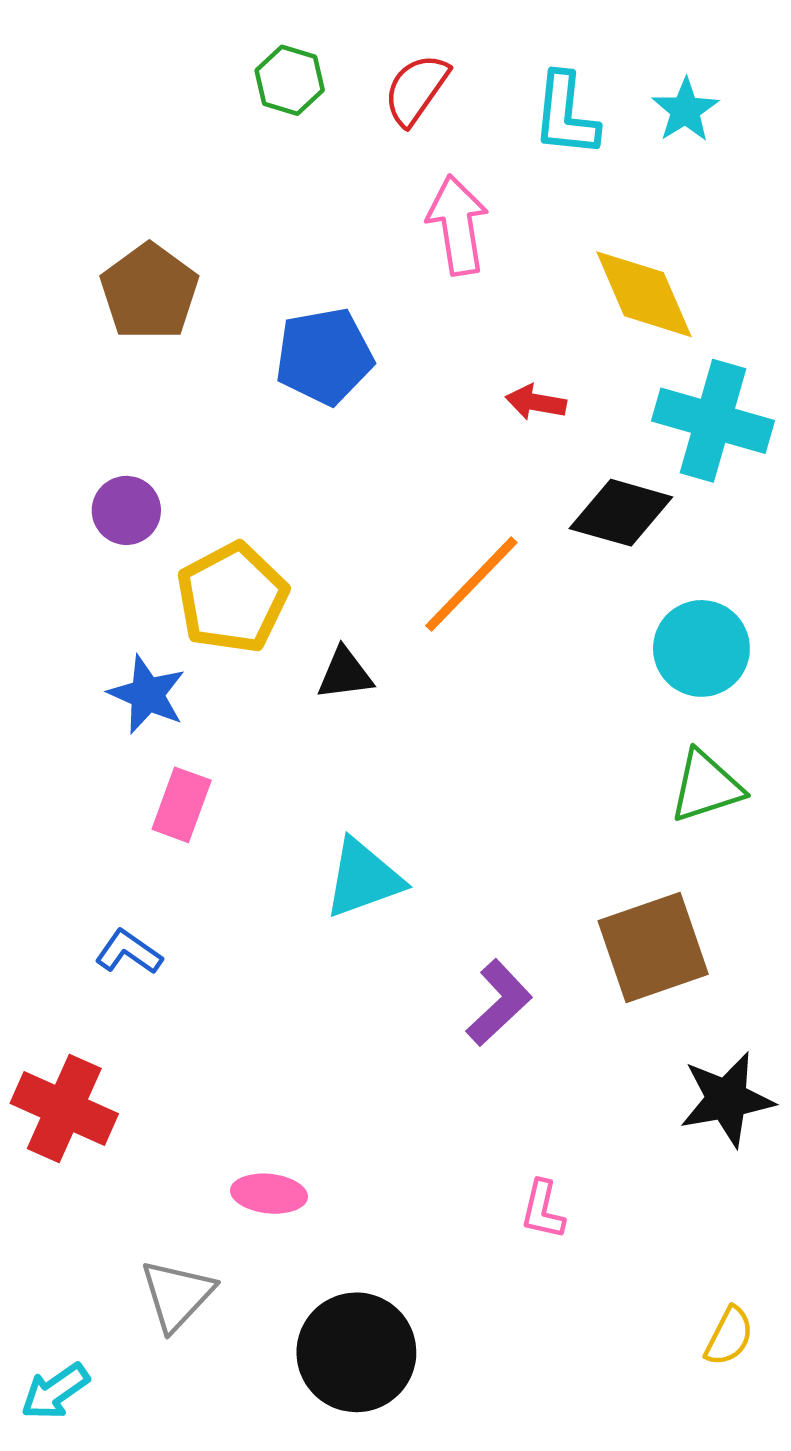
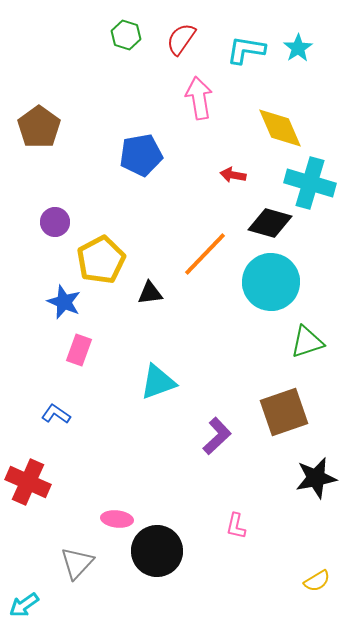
cyan L-shape: (566, 115) -> (246, 50), turned 93
brown pentagon: (149, 292) -> (39, 127), moved
cyan circle: (701, 648) -> (271, 282), moved, size x1.4
yellow semicircle: (729, 1336) -> (317, 581), turned 32
black circle: (356, 1352) -> (157, 551), moved

